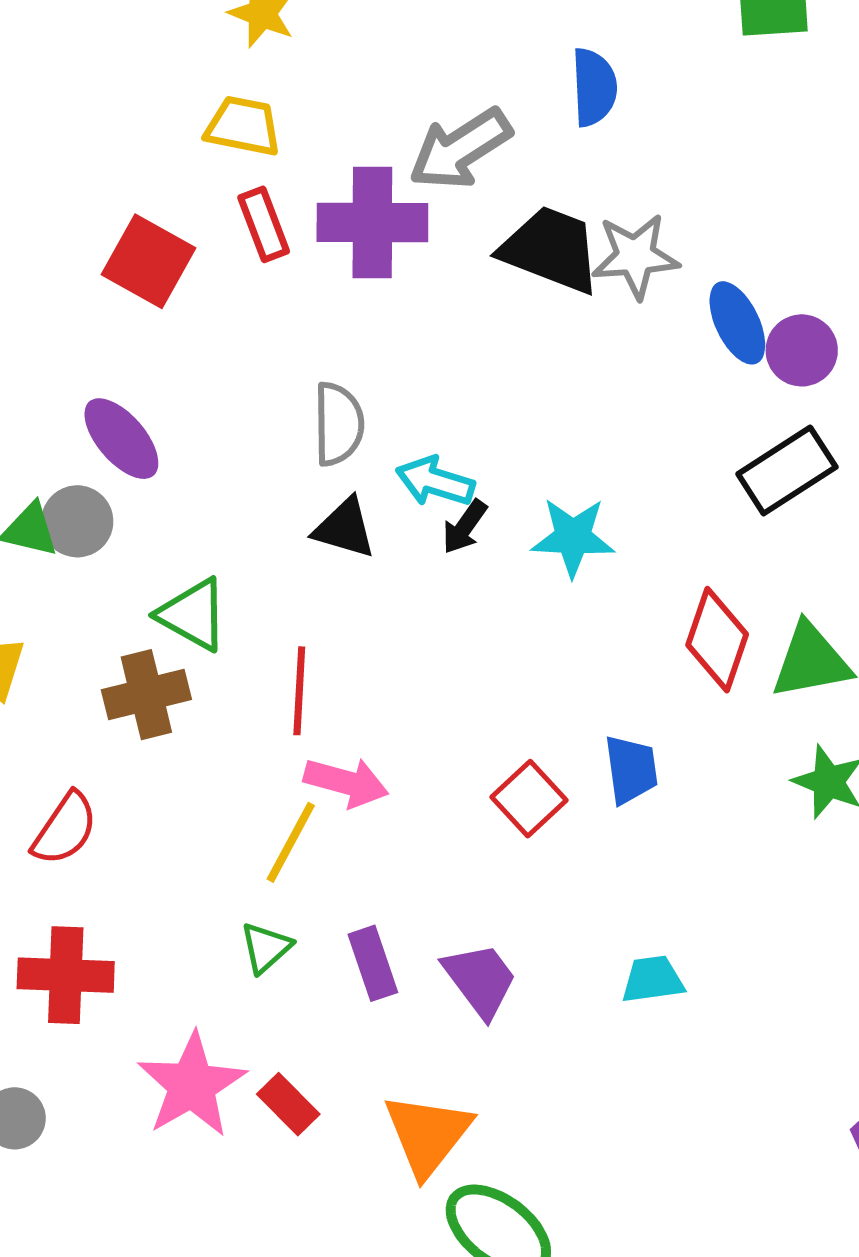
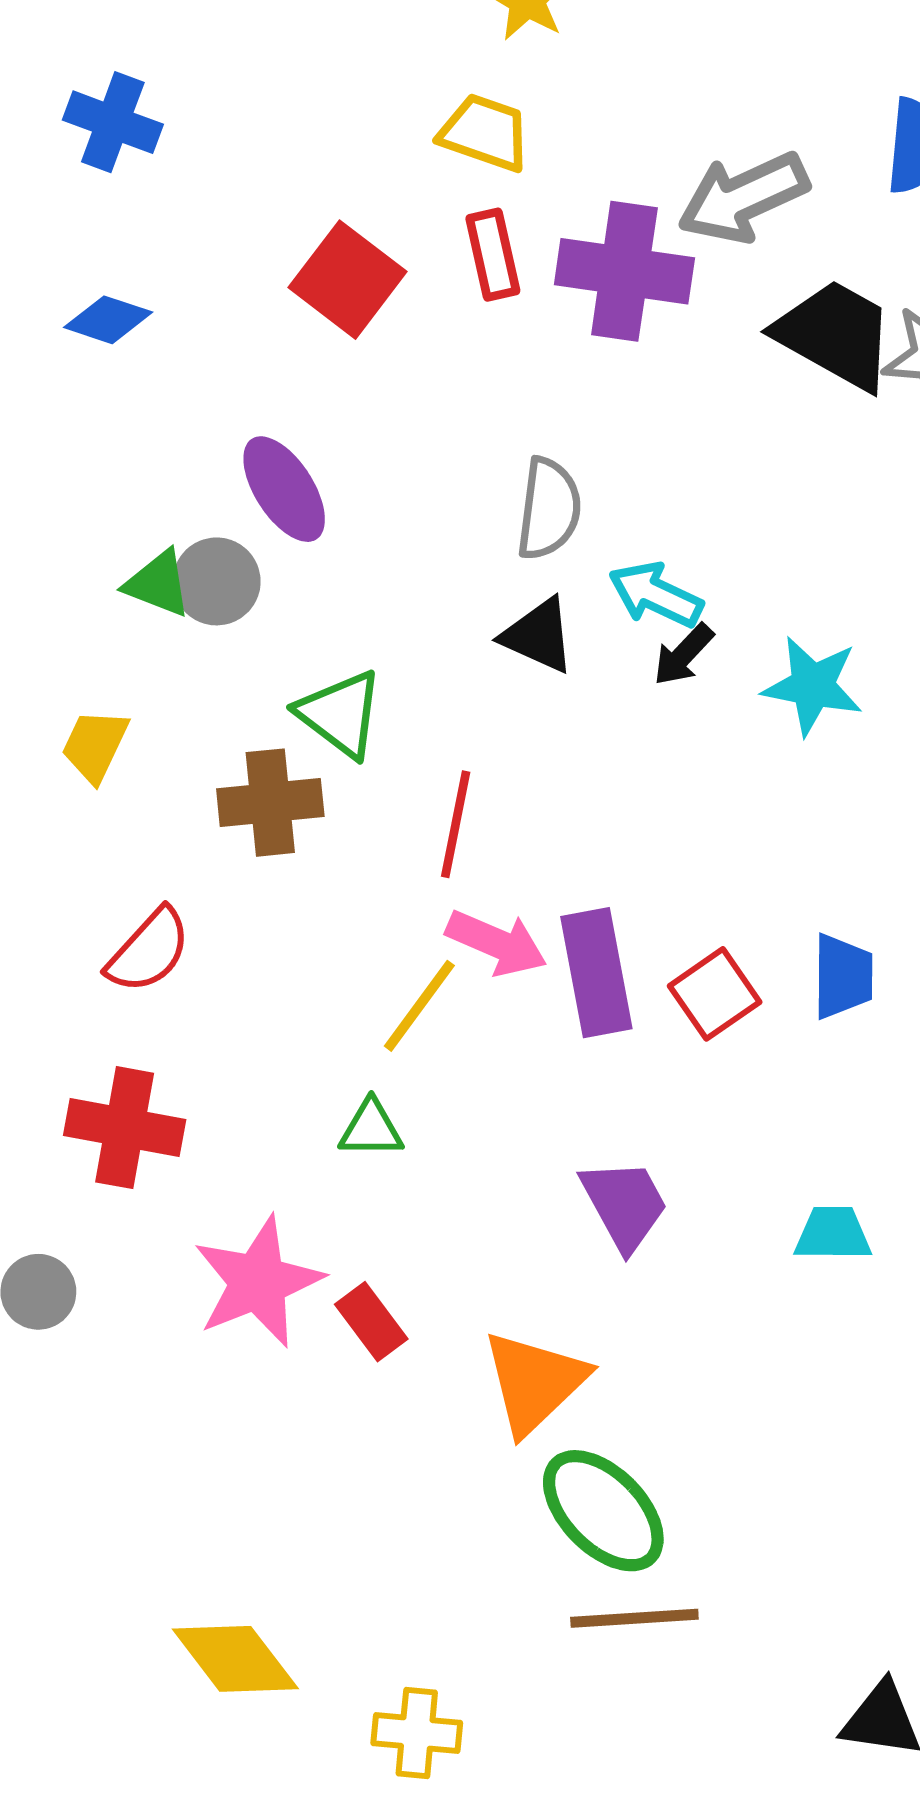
green triangle: (266, 948) -> (371, 1129), turned 34
purple rectangle: (373, 963) -> (596, 973), moved, size x1.4

